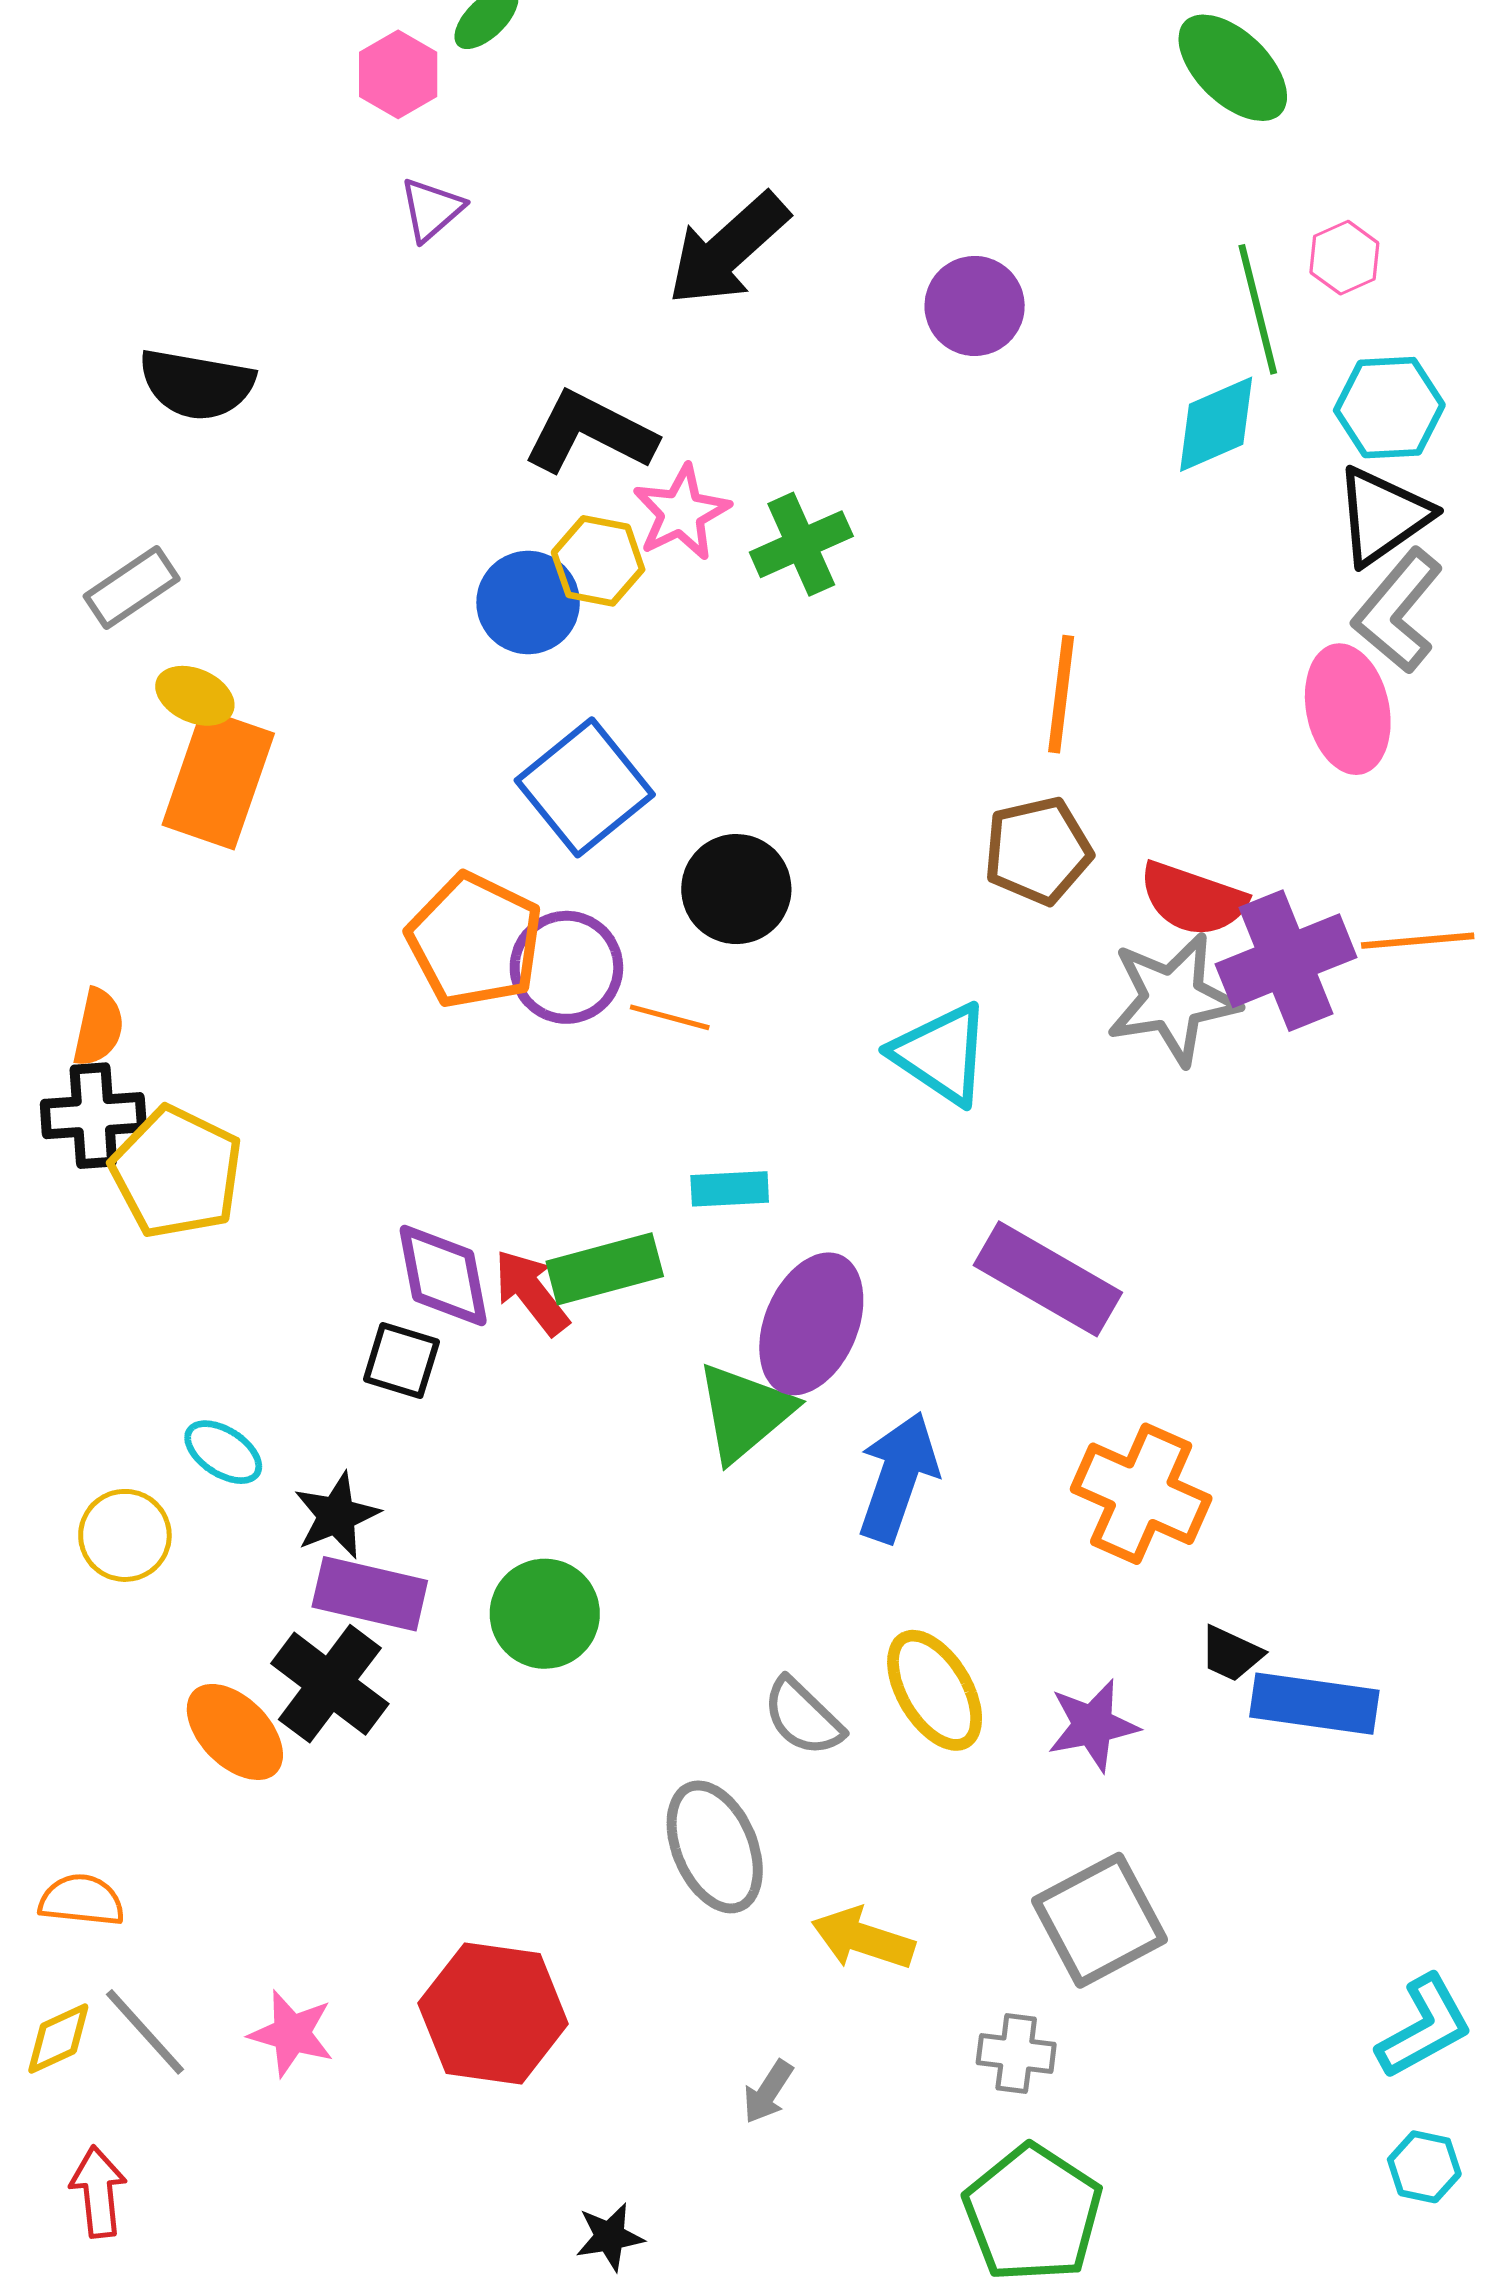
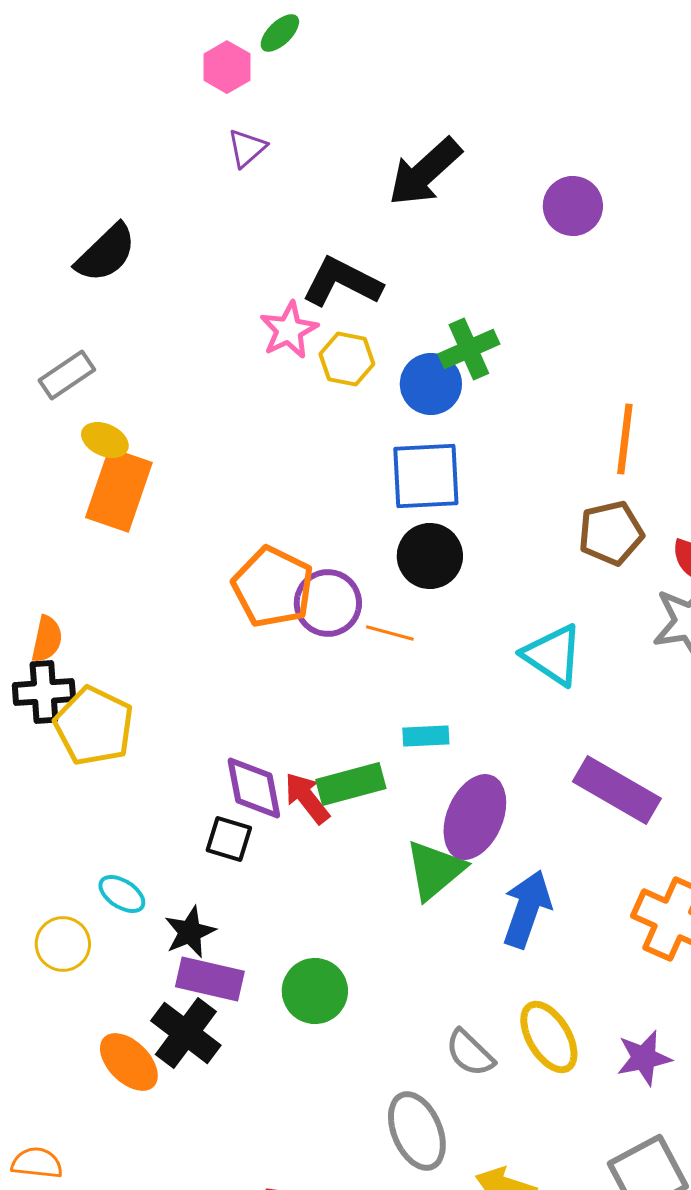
black semicircle: (197, 384) -> (106, 253), turned -54
pink star: (681, 513) -> (289, 330), moved
blue circle: (528, 603) -> (431, 384), moved
blue square: (585, 787) -> (426, 476), moved, turned 36

